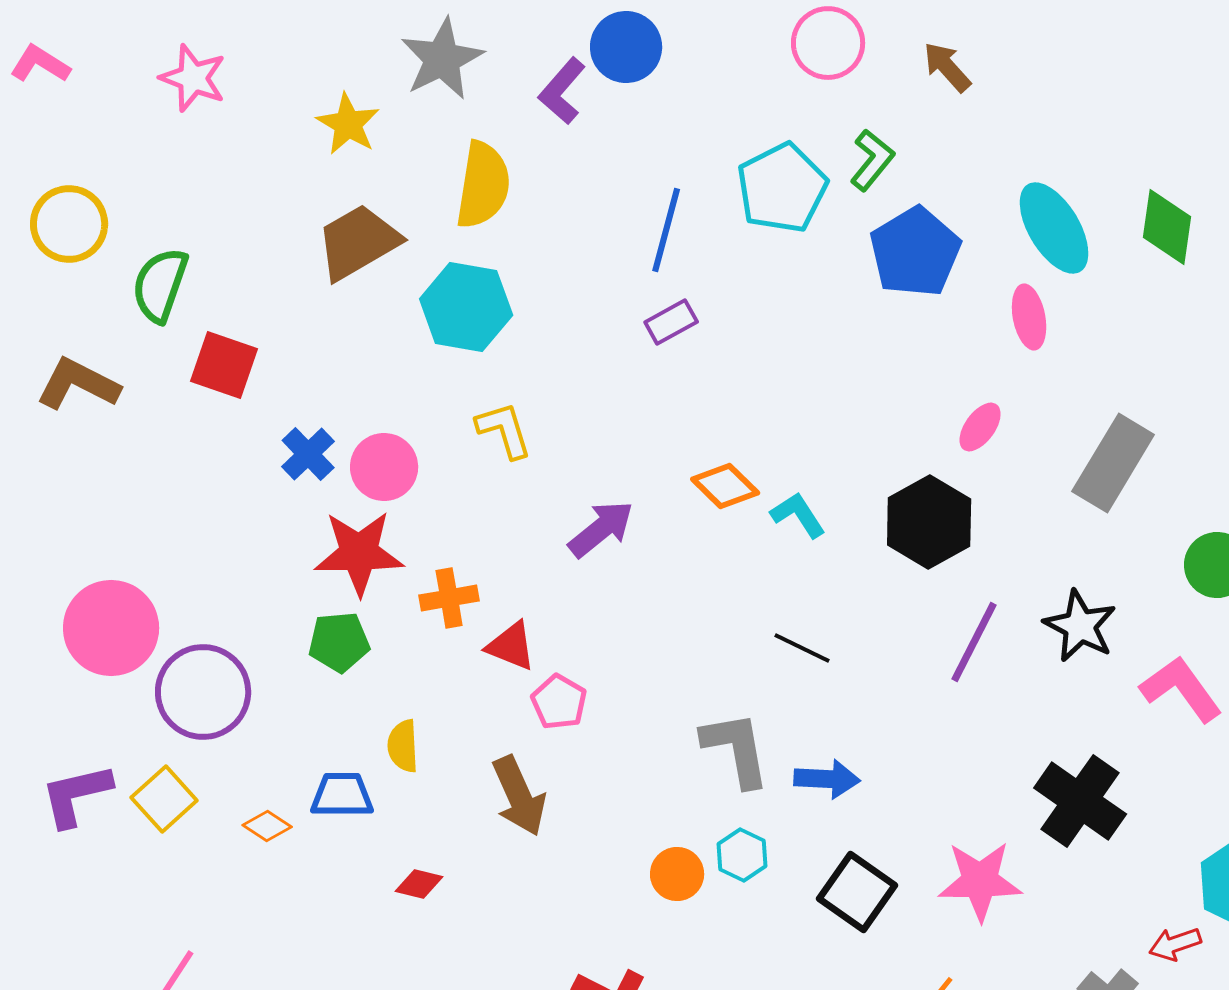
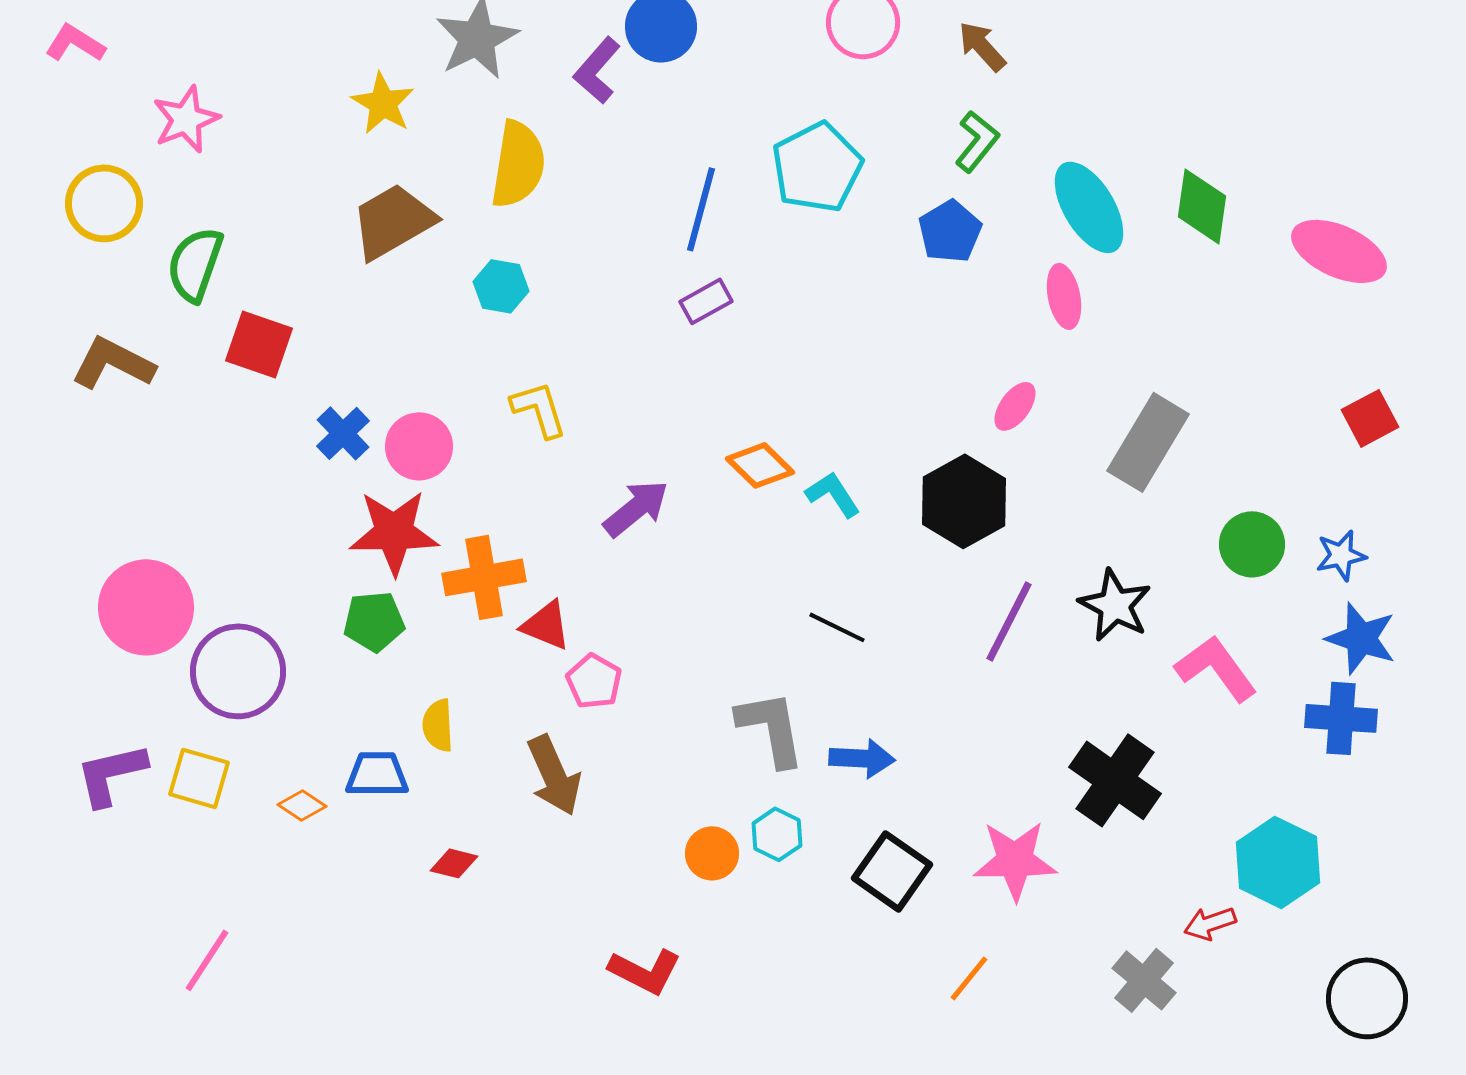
pink star: (193, 78) -> (186, 119), moved, turned 30
green L-shape: (872, 160) -> (977, 141), moved
blue pentagon: (915, 252) -> (950, 231), size x0.7
cyan hexagon: (466, 307) -> (501, 286), size x0.6
orange cross: (449, 598) -> (484, 577), size x1.4
yellow square: (164, 799) -> (199, 778), turned -32

